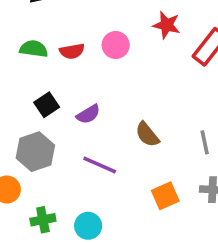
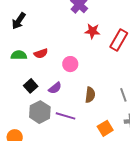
pink circle: (116, 45) -> (70, 64), moved
brown semicircle: (147, 134) -> (90, 95), turned -126
gray hexagon: (35, 152) -> (40, 112), moved

